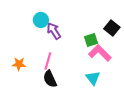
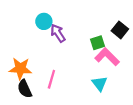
pink line: (48, 61) -> (51, 79), moved
orange star: (19, 64) -> (20, 69), size x1.5
black semicircle: (50, 79) -> (25, 89), moved

